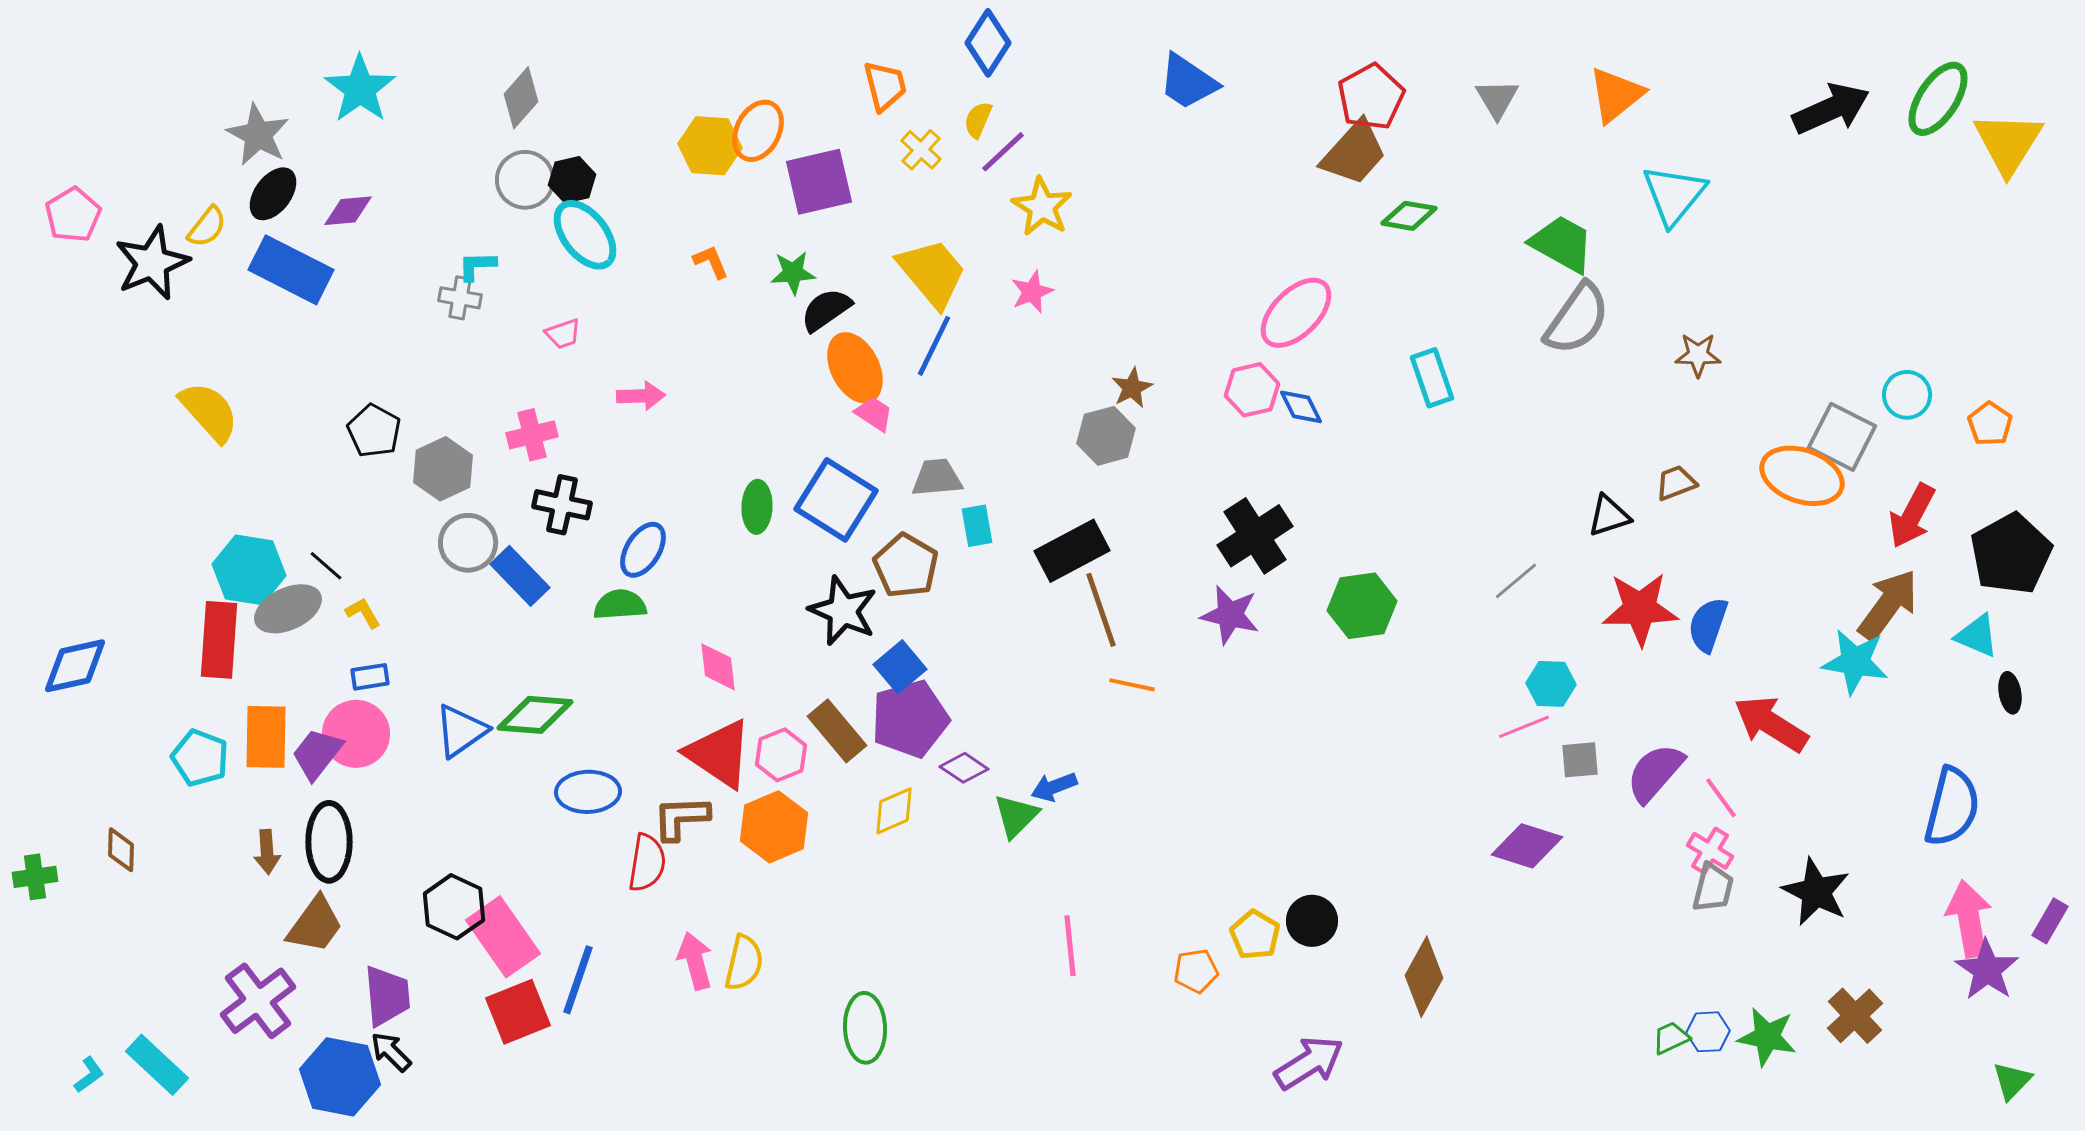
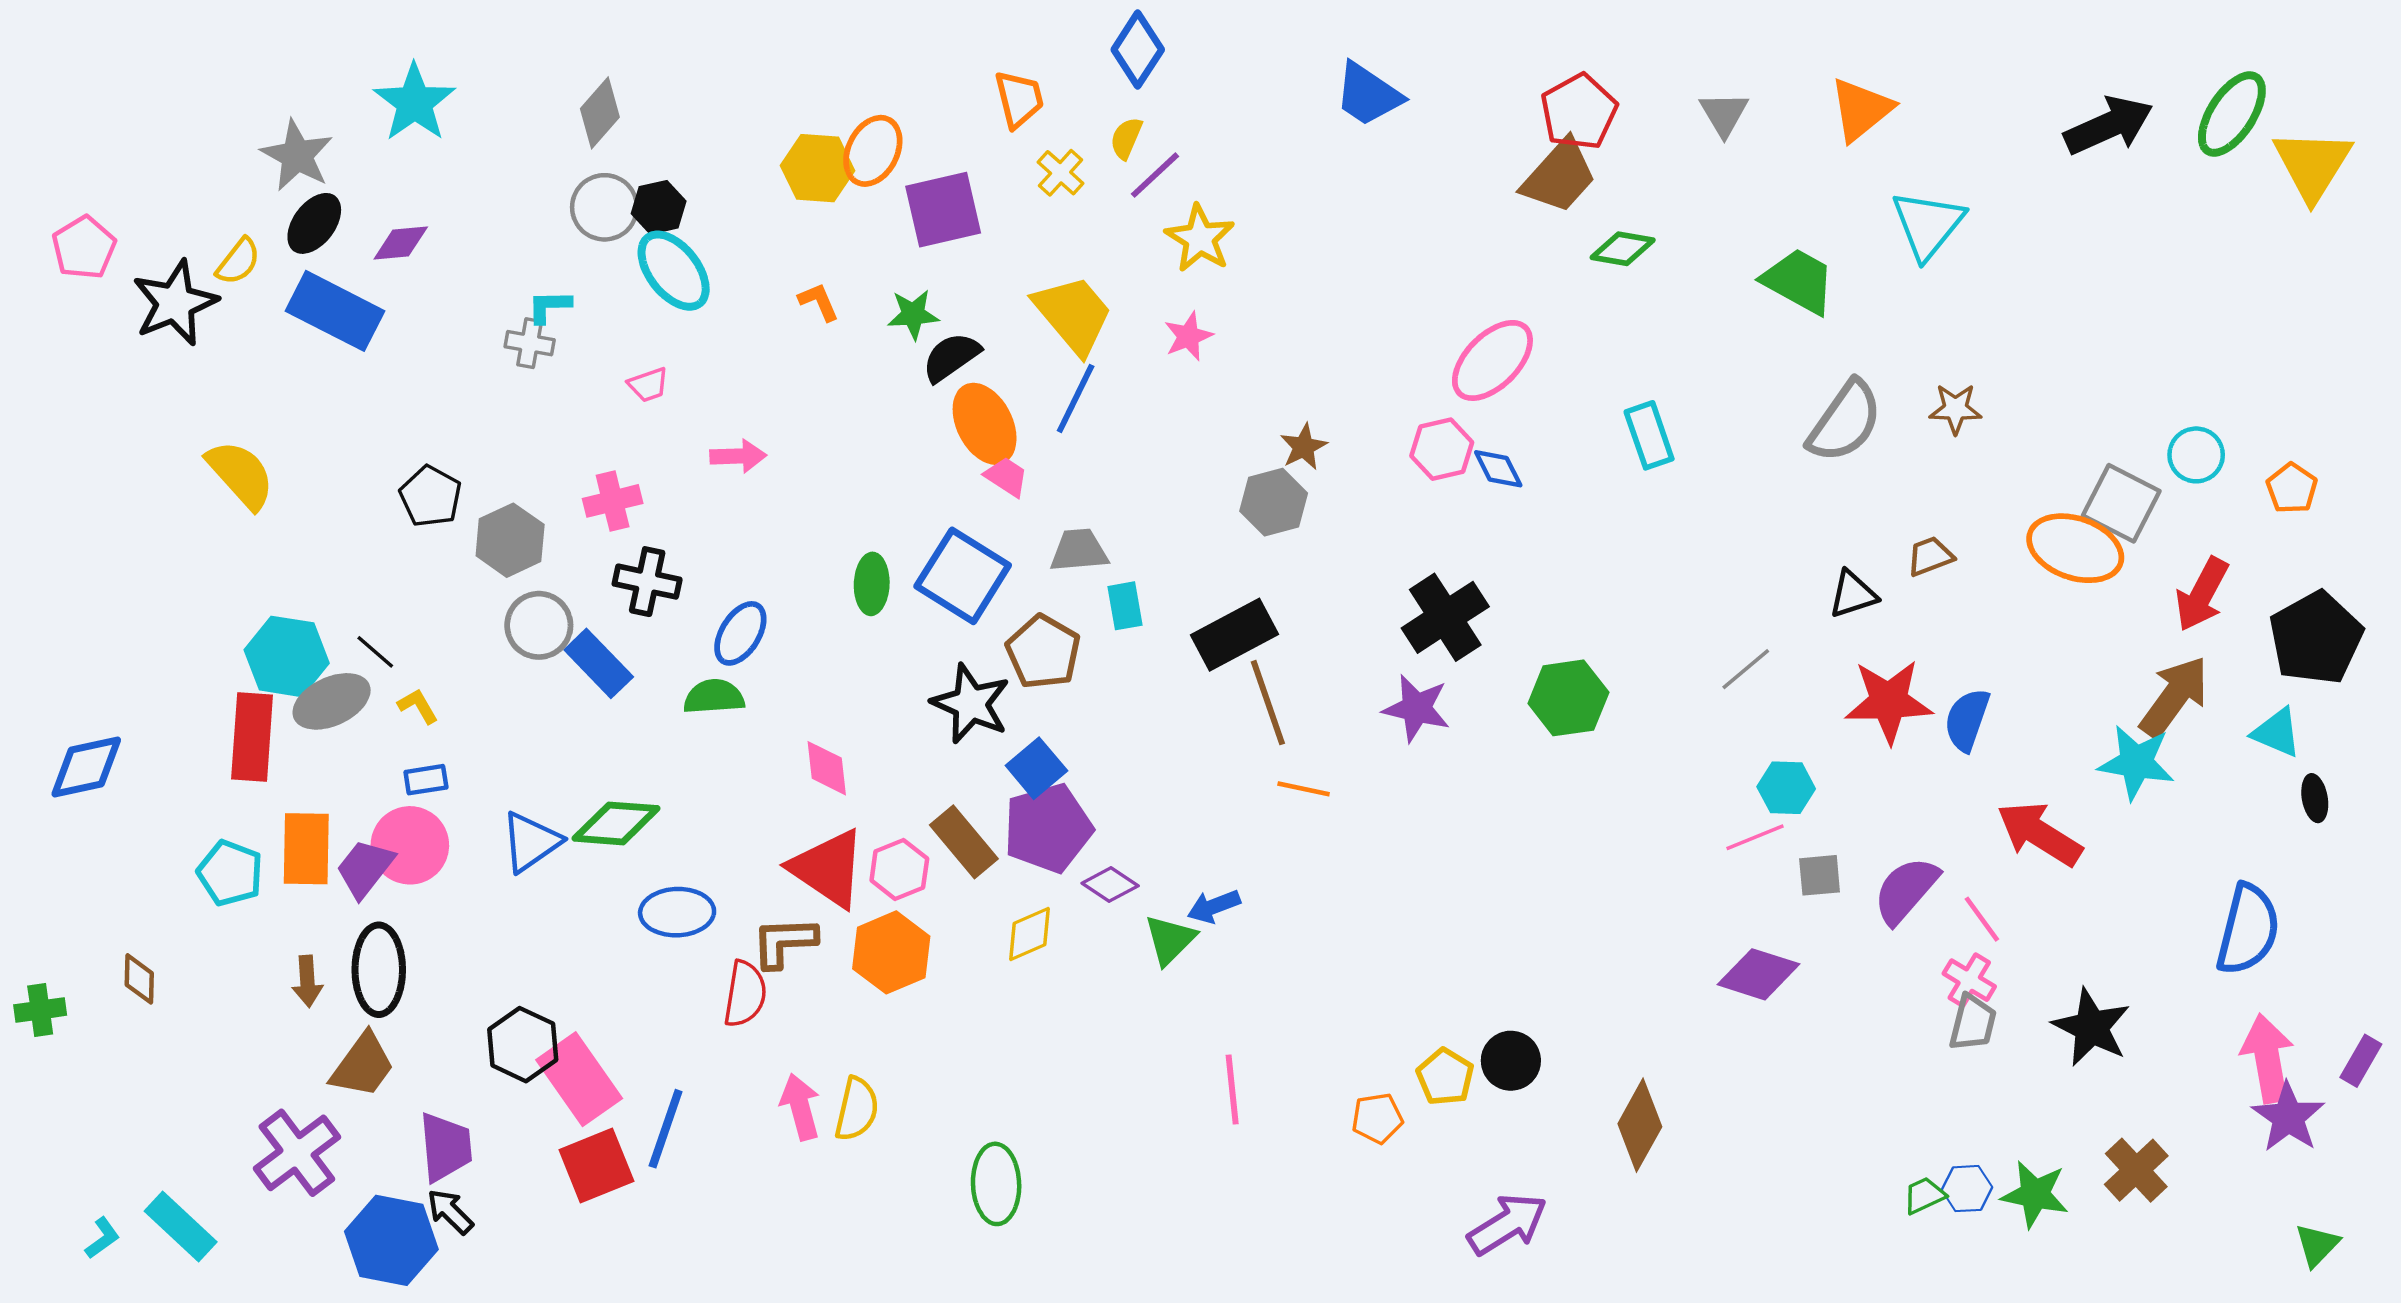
gray semicircle: (1577, 319) -> (1845, 422), moved

